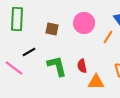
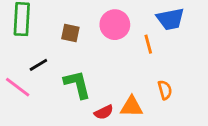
orange line: (108, 37) -> (148, 44), turned -48
red semicircle: (82, 66) -> (104, 112), moved, turned -104

